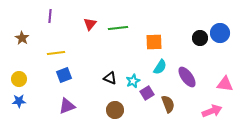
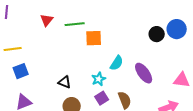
orange square: (154, 42) -> (94, 38), moved
black triangle: (110, 78) -> (65, 82), moved
cyan star: (133, 81) -> (99, 79), moved
purple square: (147, 93) -> (102, 98), moved

